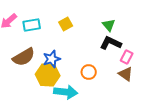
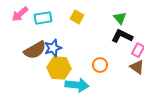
yellow square: (66, 24) -> (77, 17), turned -32
blue star: (52, 59) -> (53, 48), moved

